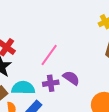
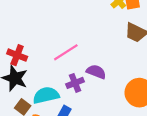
pink line: (49, 55) -> (66, 52), turned 35

